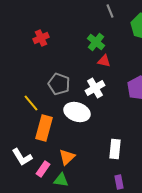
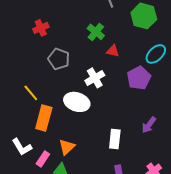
red triangle: (104, 61) -> (113, 51), moved
gray pentagon: (59, 84) -> (59, 59), moved

